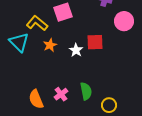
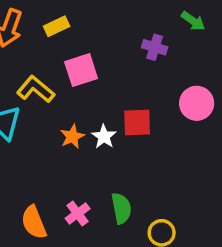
pink circle: (124, 21) -> (197, 103), moved
orange star: (50, 45) -> (72, 137), moved

